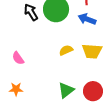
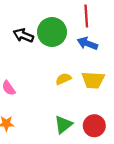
black arrow: (31, 12) -> (23, 35), turned -36

